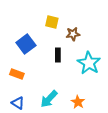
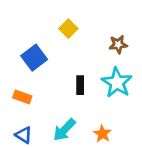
yellow square: (52, 22) -> (68, 29), turned 32
brown star: (73, 34) -> (118, 44), moved
black rectangle: (58, 55) -> (80, 85), moved

